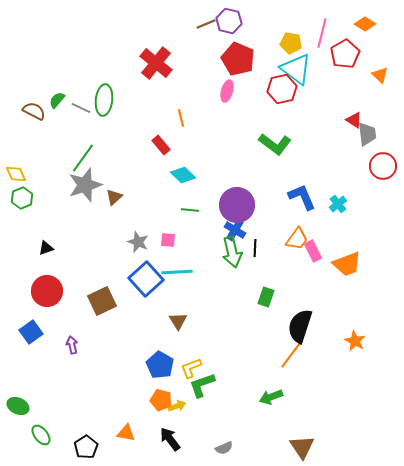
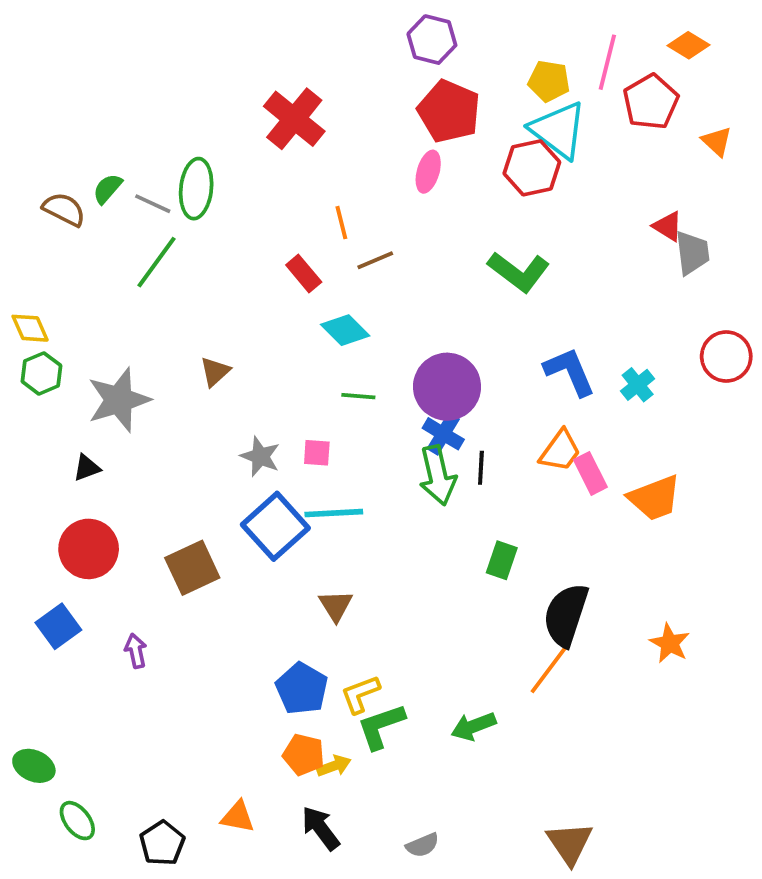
brown line: (206, 24) -> (375, 260), moved
green line: (83, 158) -> (157, 262), moved
red circle: (383, 166) -> (726, 356), moved
gray star: (85, 185) -> (119, 400), moved
green arrow: (271, 397) -> (473, 726), moved

